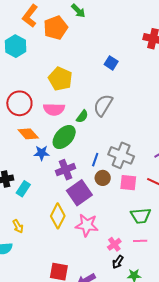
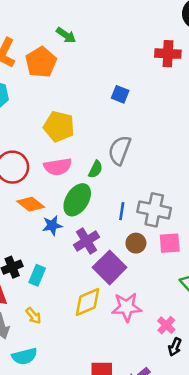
blue line: (95, 160) -> (122, 211), moved
yellow diamond: (58, 216) -> (87, 302), turned 50
yellow arrow: (18, 226) -> (33, 316), moved

